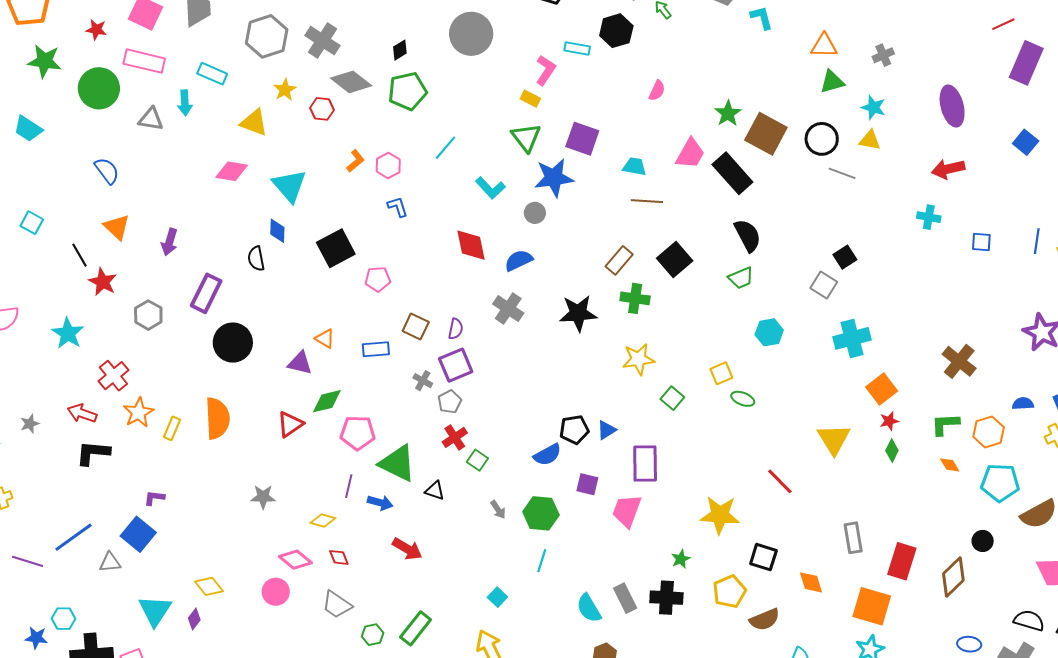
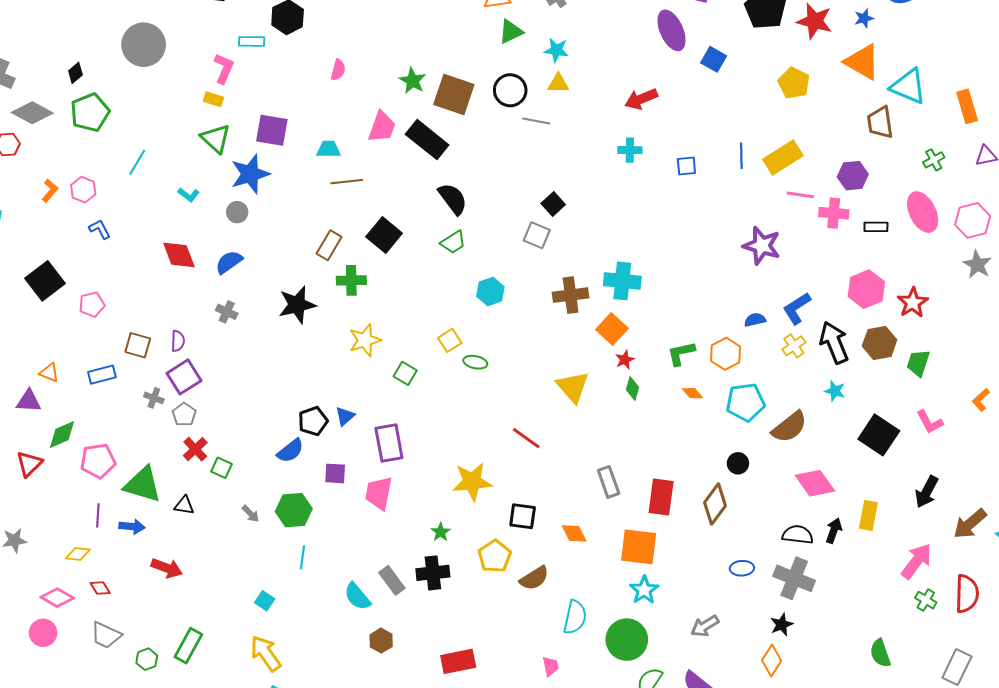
purple ellipse: (952, 106) -> (672, 30), moved
cyan L-shape: (490, 188) -> (189, 195), size x0.7
gray cross: (508, 309) -> (227, 312), size x0.7
cyan cross: (852, 338) -> (622, 281), moved, turned 30
brown cross: (959, 361) -> (571, 295), moved, turned -36

